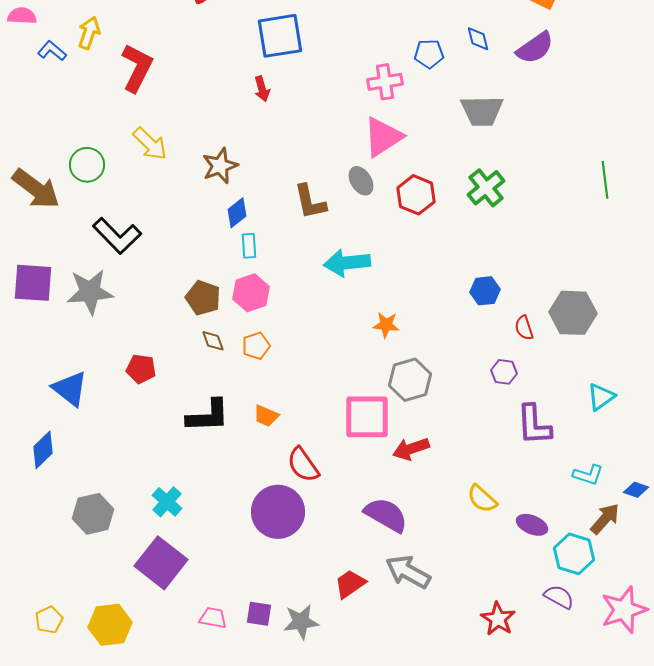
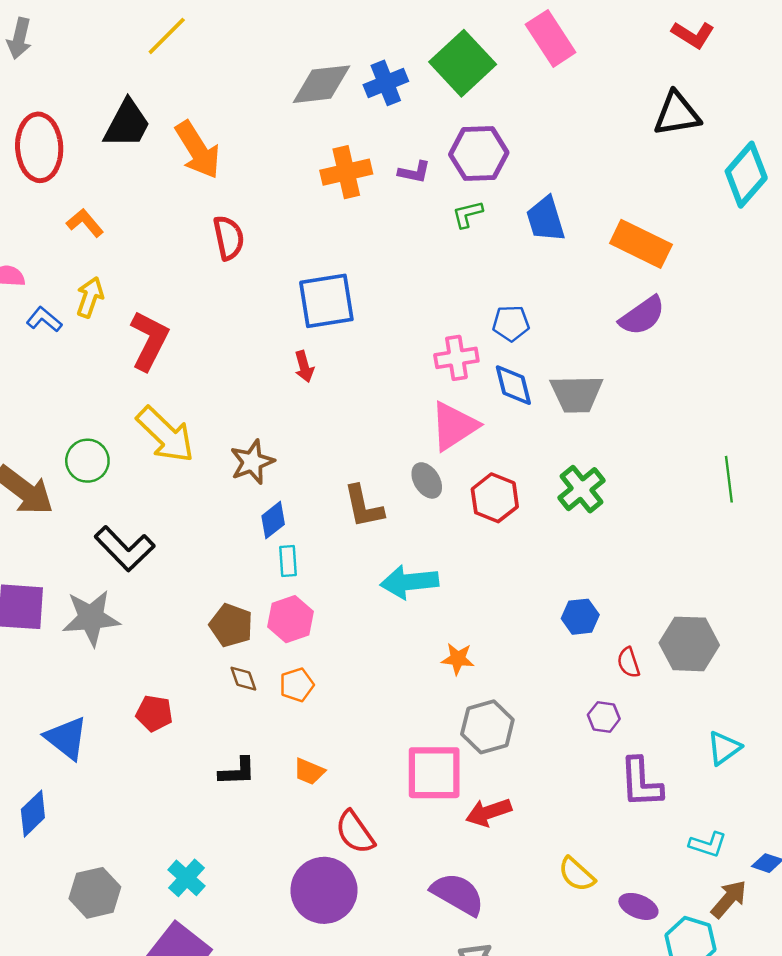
blue diamond: (478, 39) -> (513, 385), moved, size x1.4
yellow arrow: (150, 144) -> (165, 435), size x1.4
black L-shape: (208, 416) -> (237, 771), size x0.7

